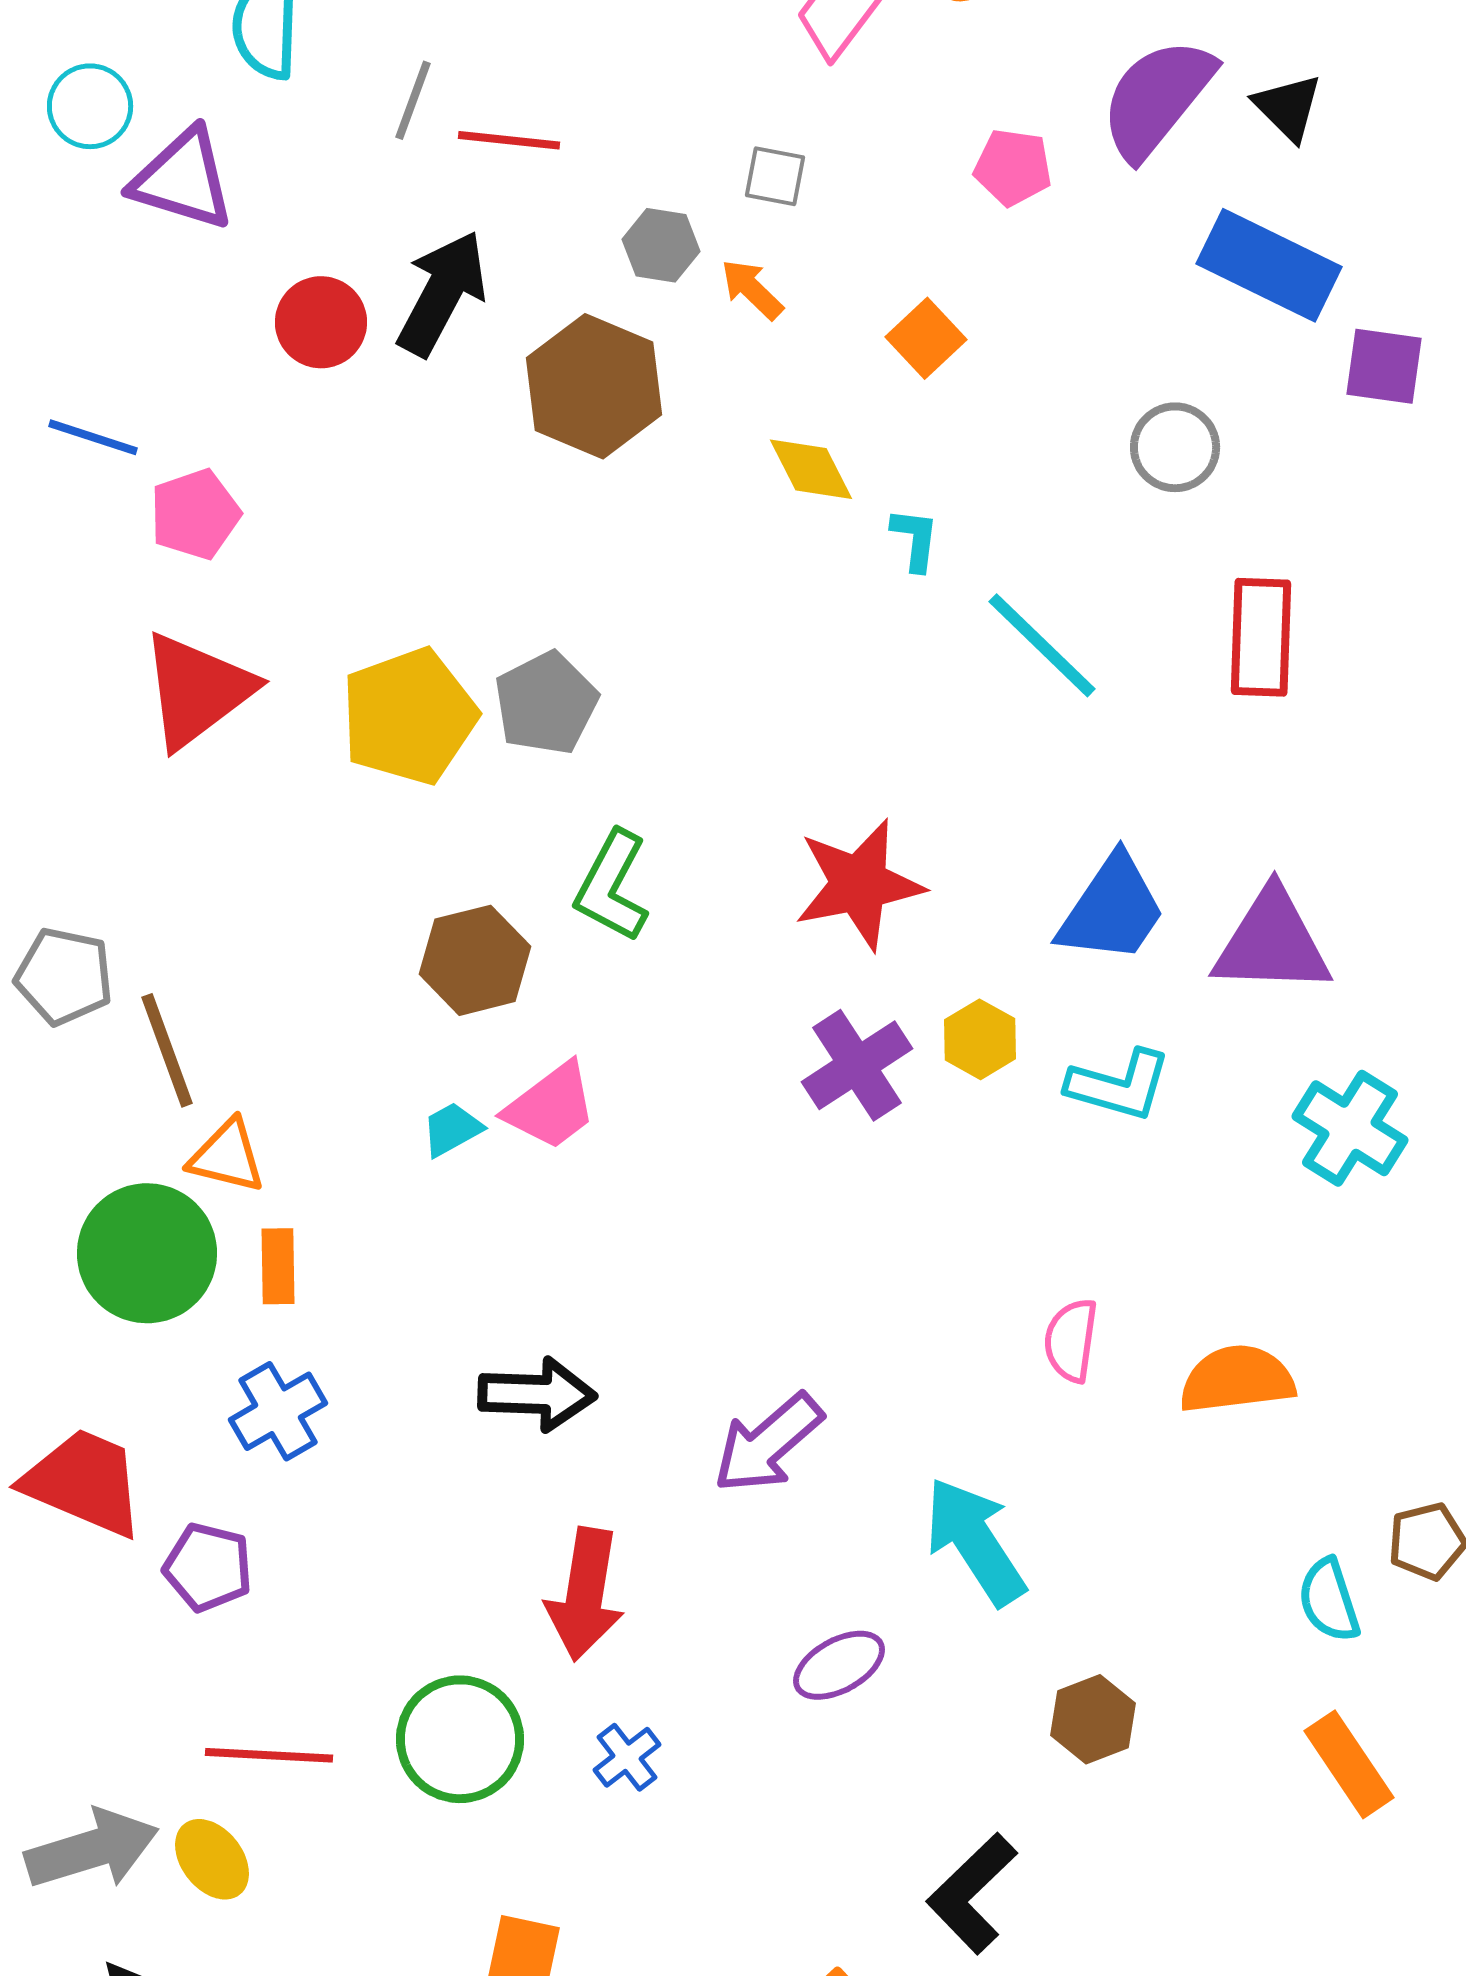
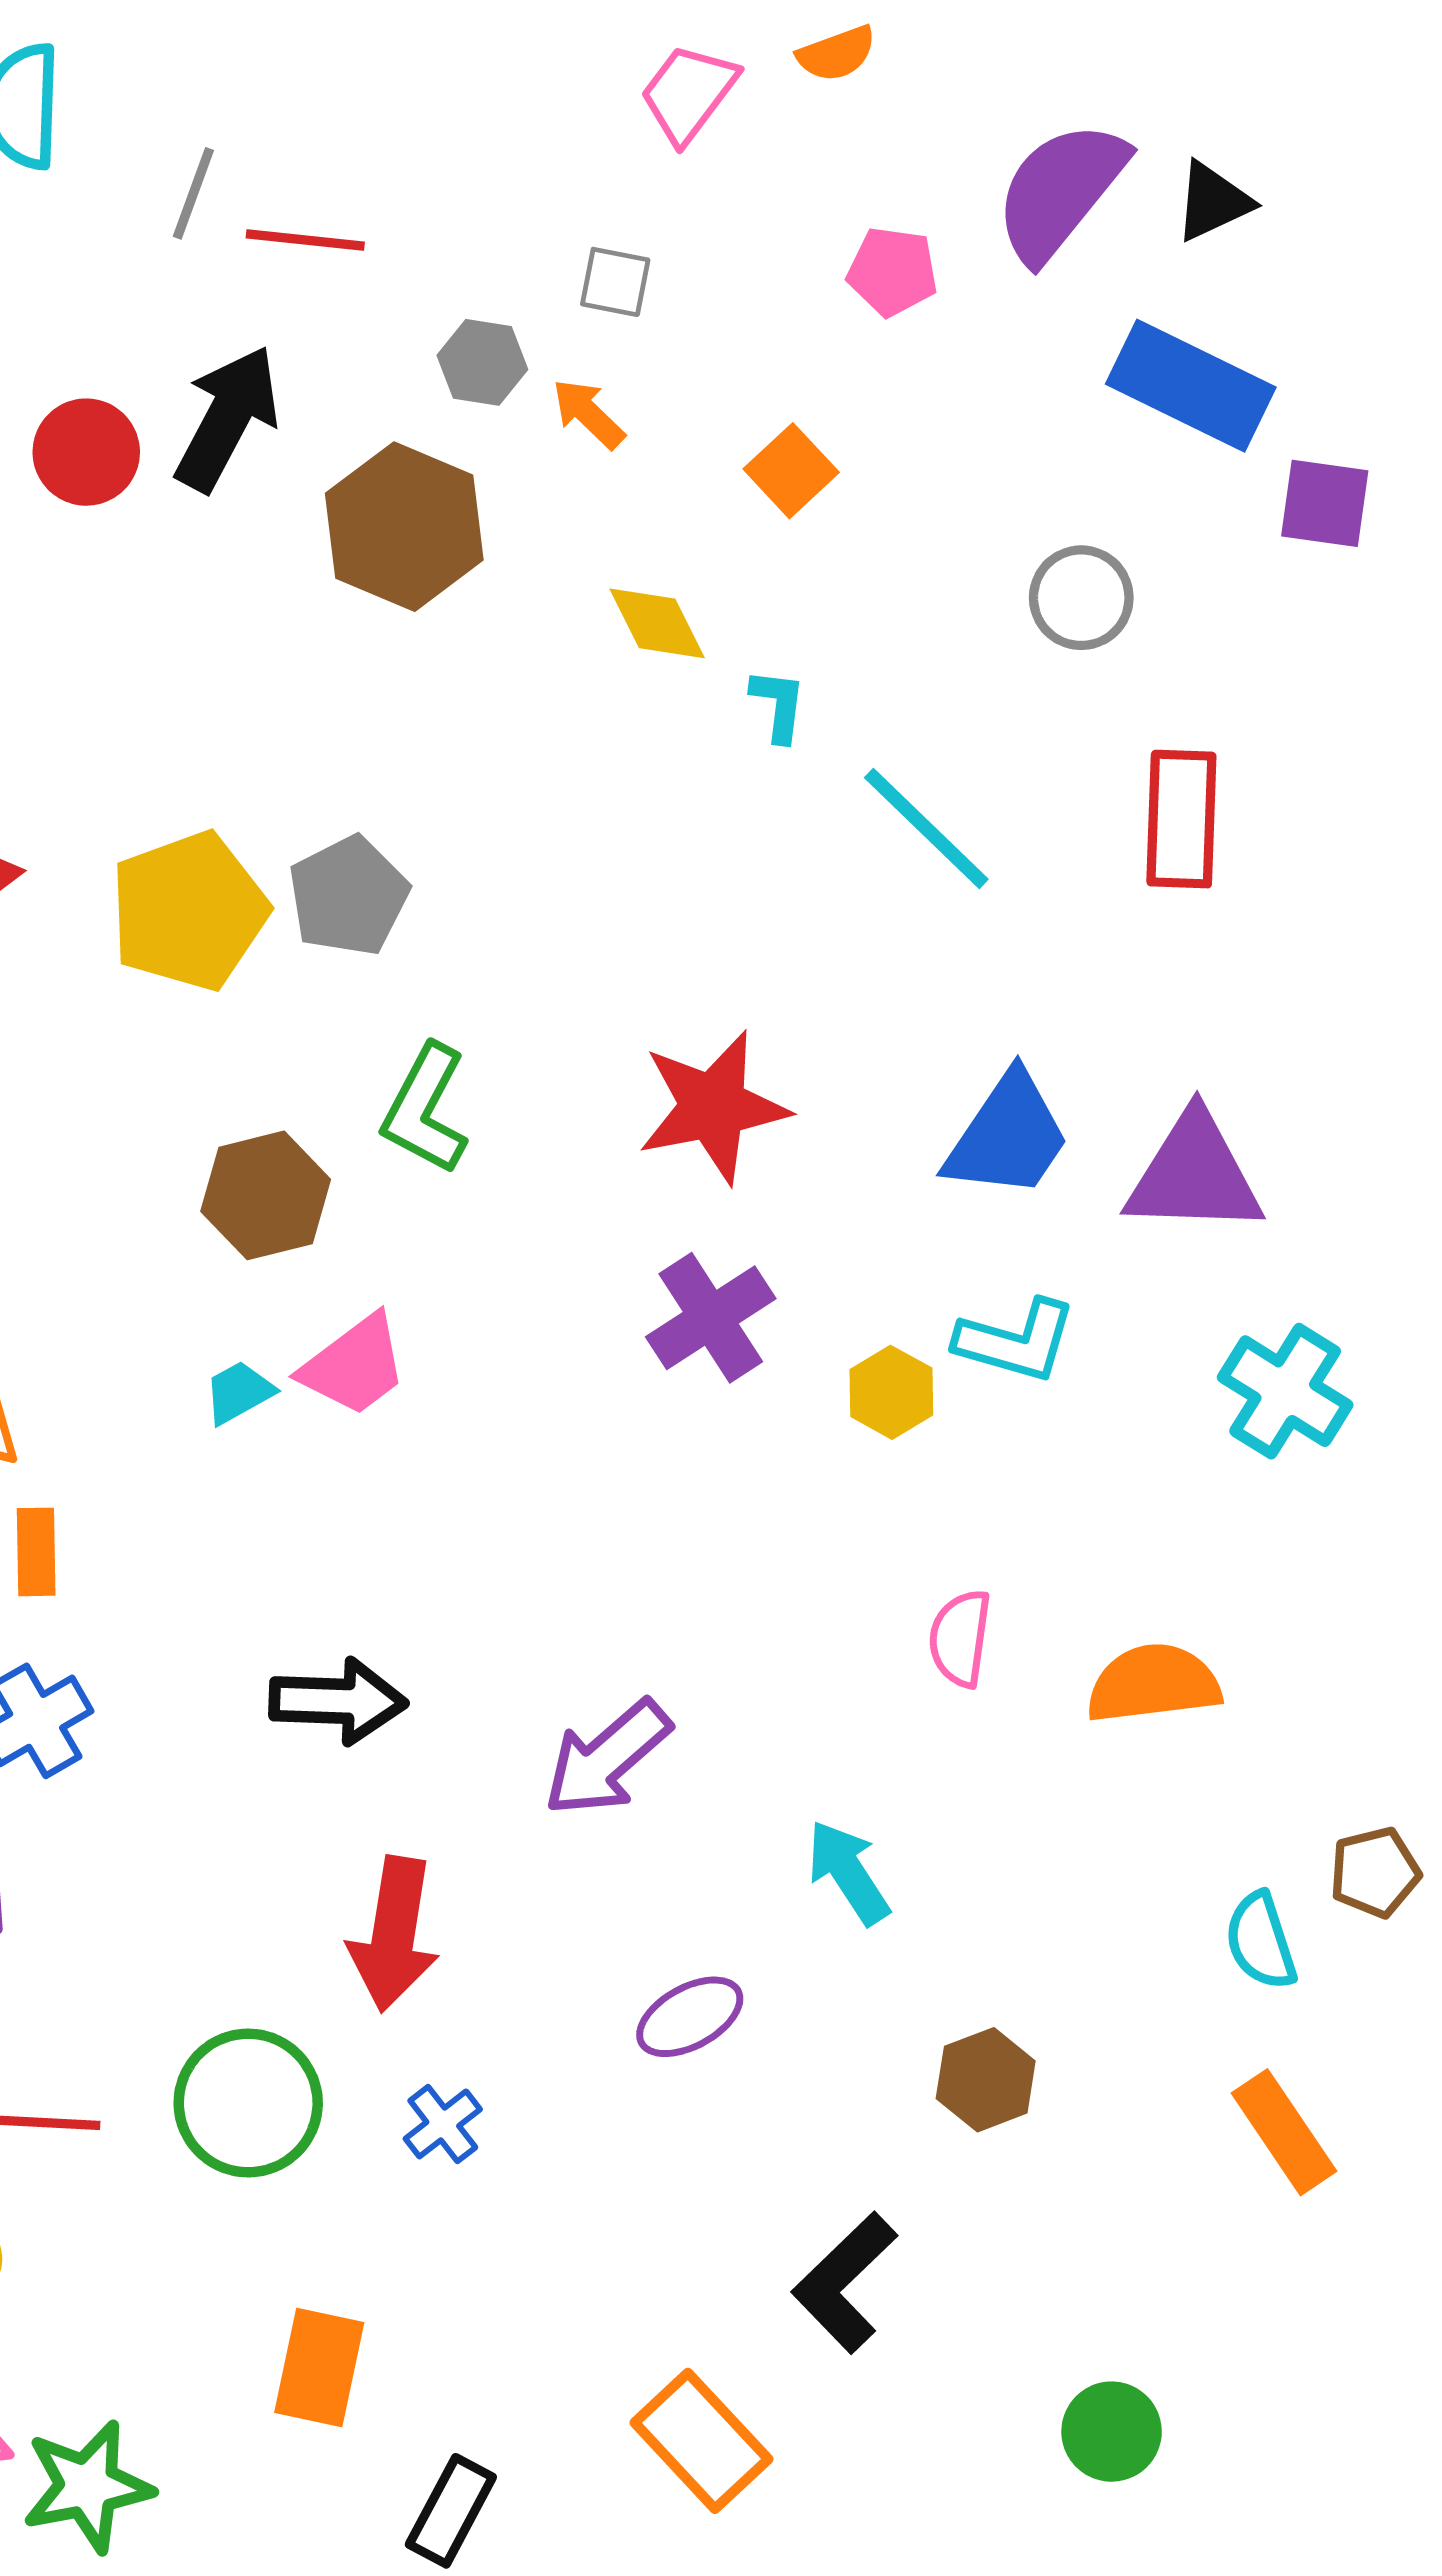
black triangle: (1288, 107) -> (1213, 202), turned 50
yellow hexagon: (980, 1039) -> (891, 1392), moved
cyan arrow: (975, 1541) -> (848, 1872), size x0.7

